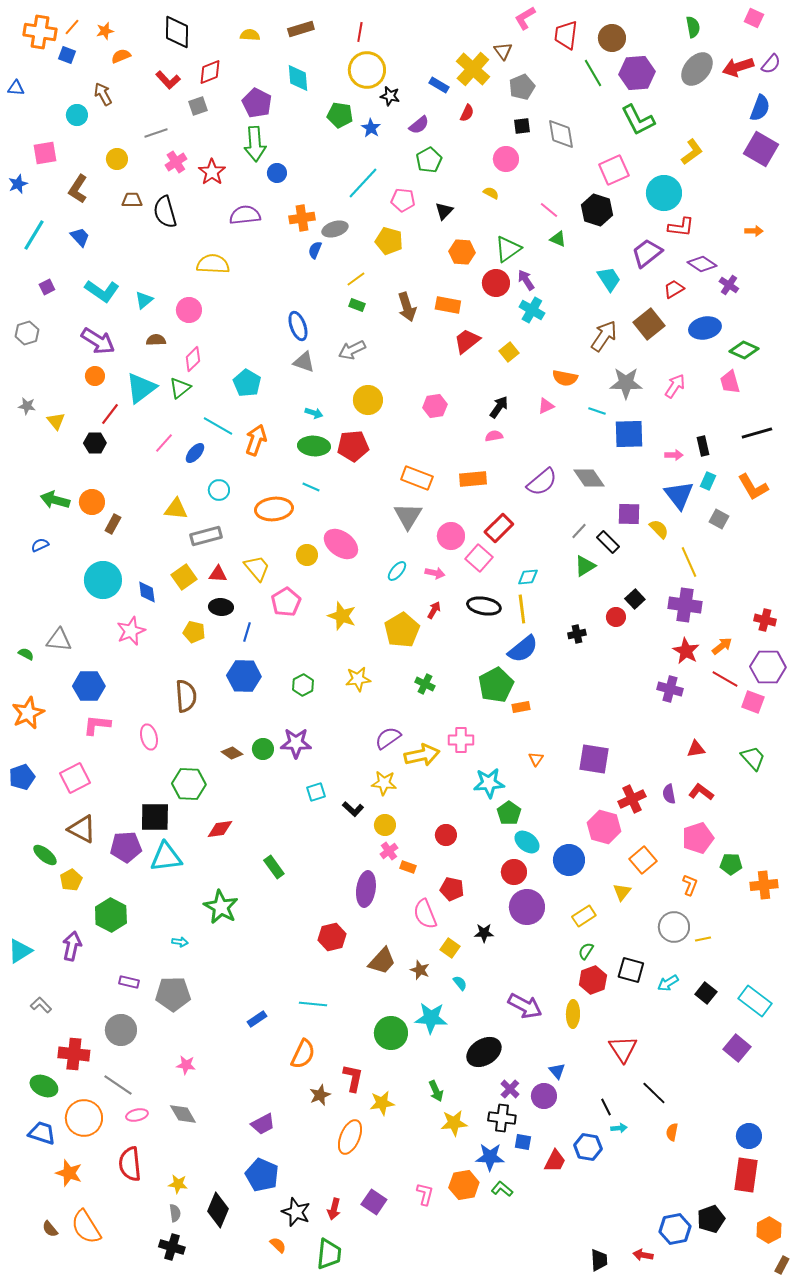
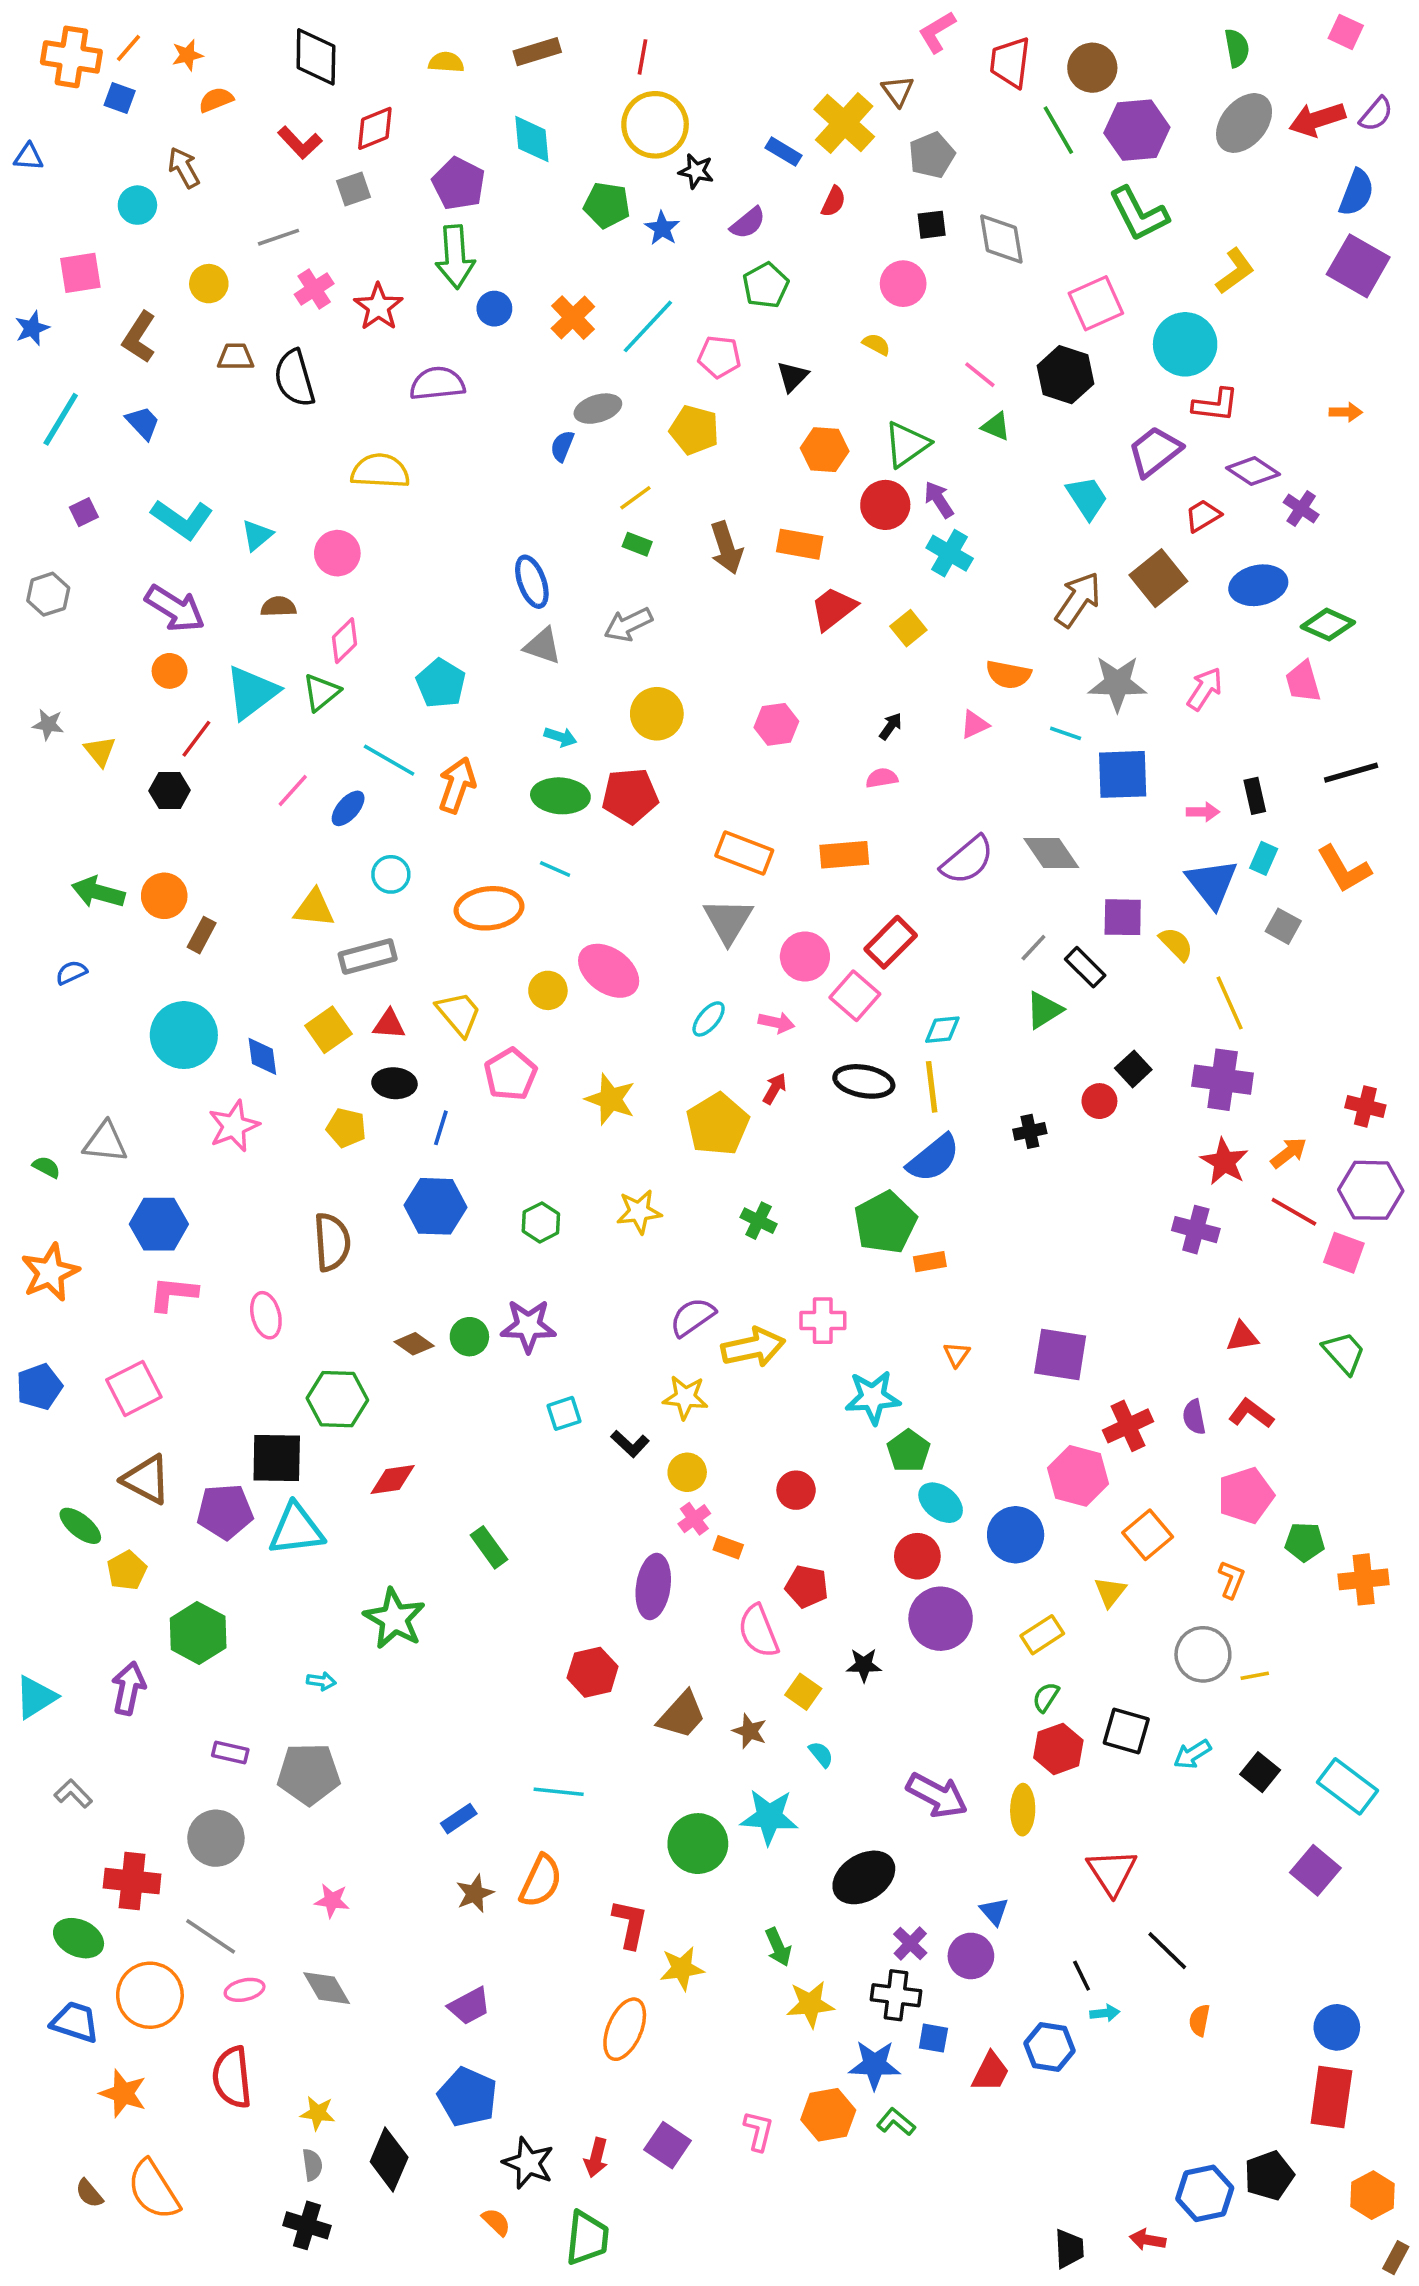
orange cross: (302, 218) -> (573, 318), moved, turned -35
black arrow: (499, 407) -> (891, 726), size x0.7
brown star: (320, 1095) -> (475, 1894), moved

